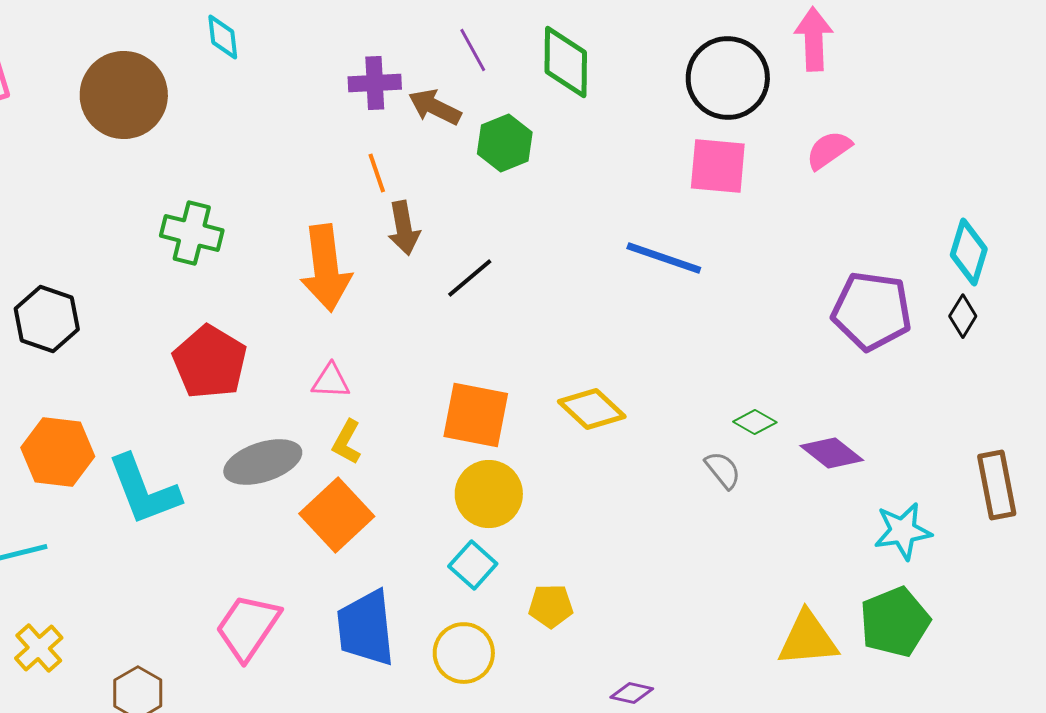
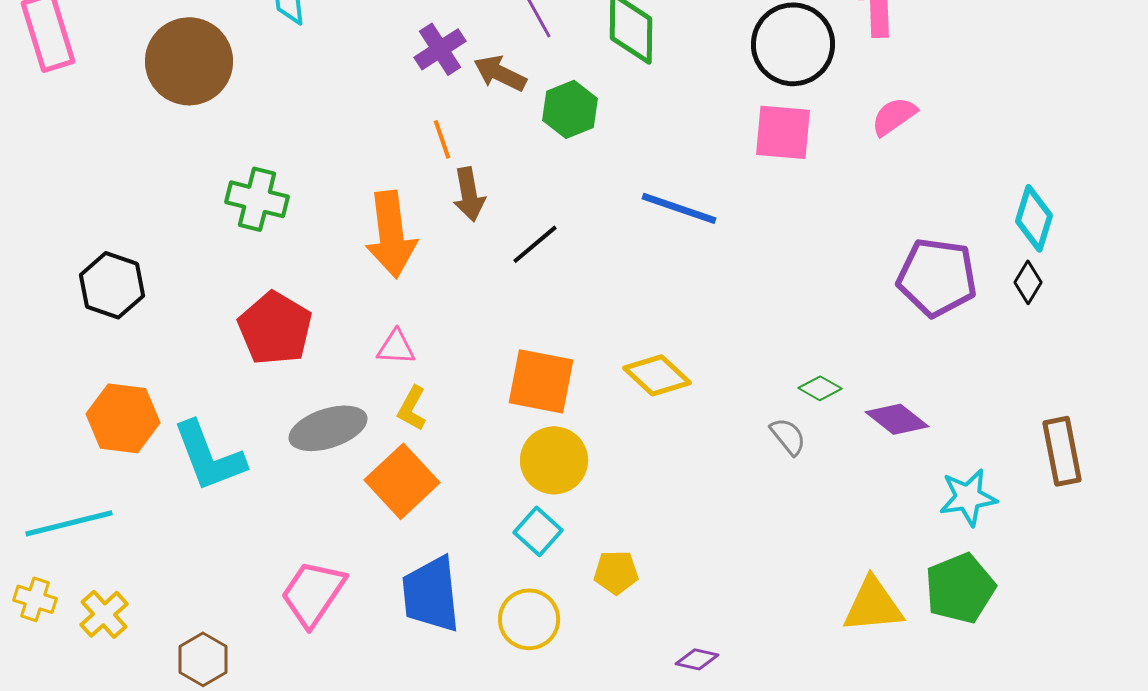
purple cross: (375, 83) -> (440, 49), turned -30
blue line: (664, 258) -> (679, 208), moved

